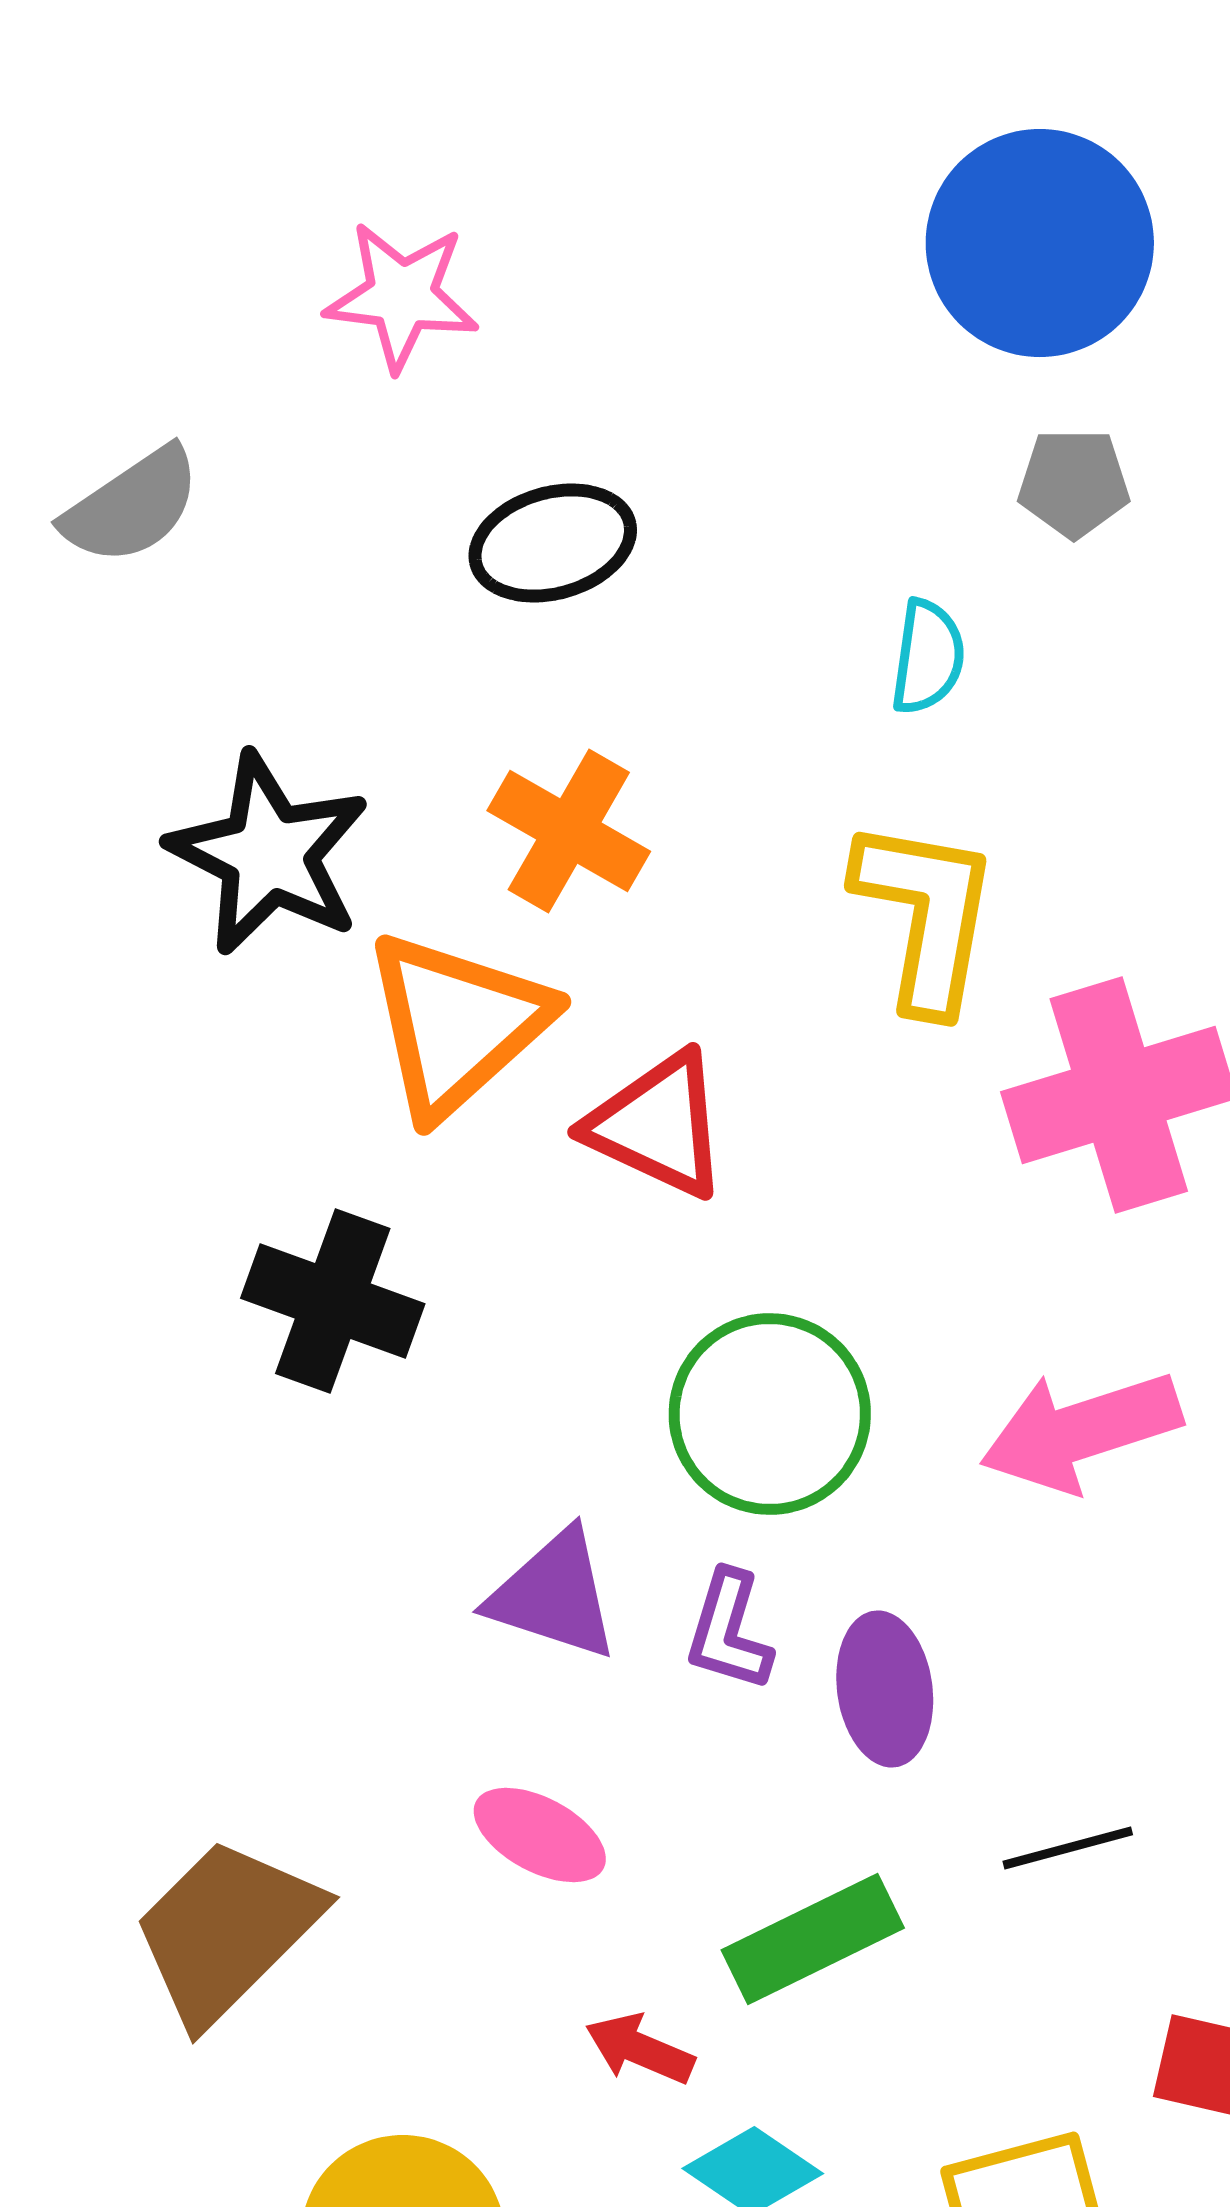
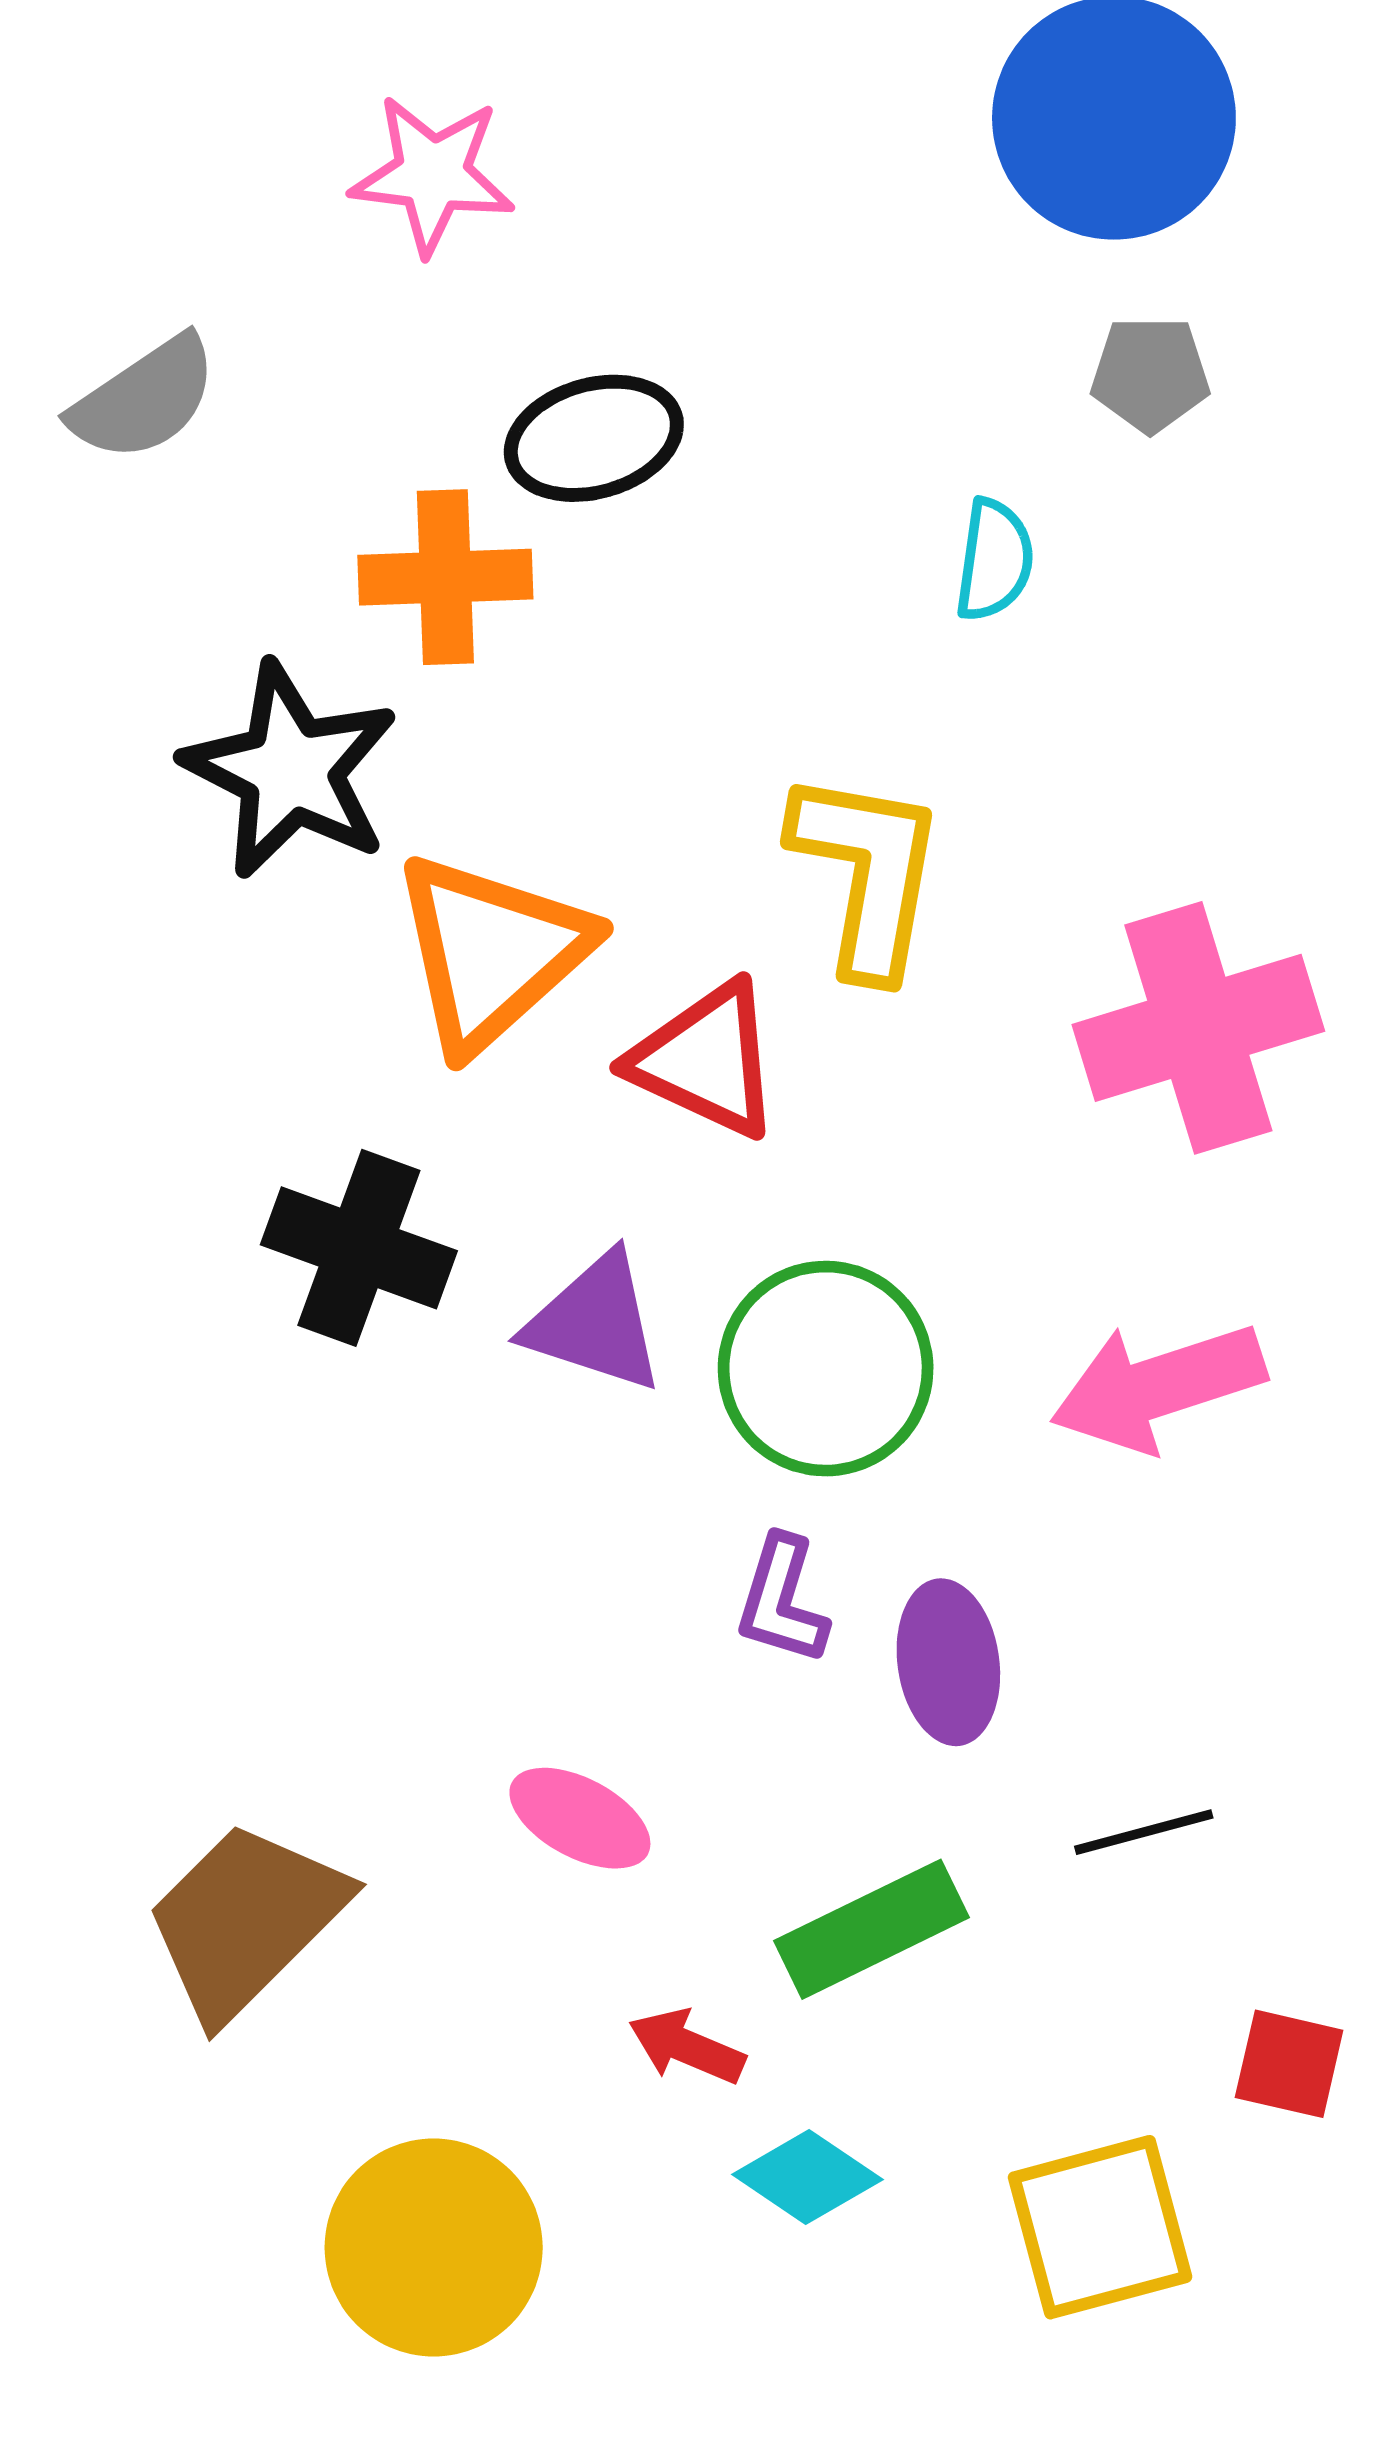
orange cross: (569, 831) -> (445, 577), moved, turned -32
yellow L-shape: (926, 915) -> (867, 873), moved
purple triangle: (554, 1595) -> (595, 1323), moved

